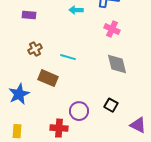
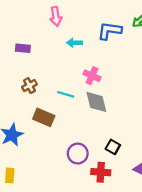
pink cross: (112, 29) -> (92, 76), moved
gray diamond: (117, 64) -> (96, 102), moved
red cross: (59, 128) -> (101, 172), moved

